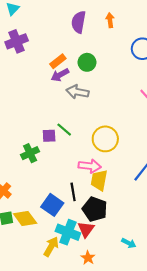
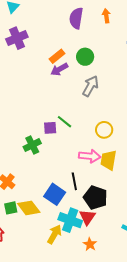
gray arrow: (77, 92) -> (90, 86), moved, turned 110
yellow circle: (105, 139) -> (104, 130), size x0.7
yellow trapezoid: (99, 180) -> (108, 160), moved

